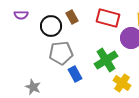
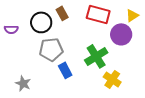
purple semicircle: (21, 15) -> (11, 29), moved

